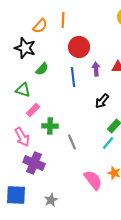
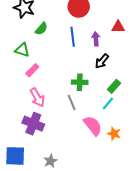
purple arrow: (96, 69) -> (96, 39), moved
green cross: (50, 126) -> (80, 82), moved
pink arrow: (22, 137) -> (37, 97), moved
pink semicircle: (93, 180) -> (93, 126), moved

